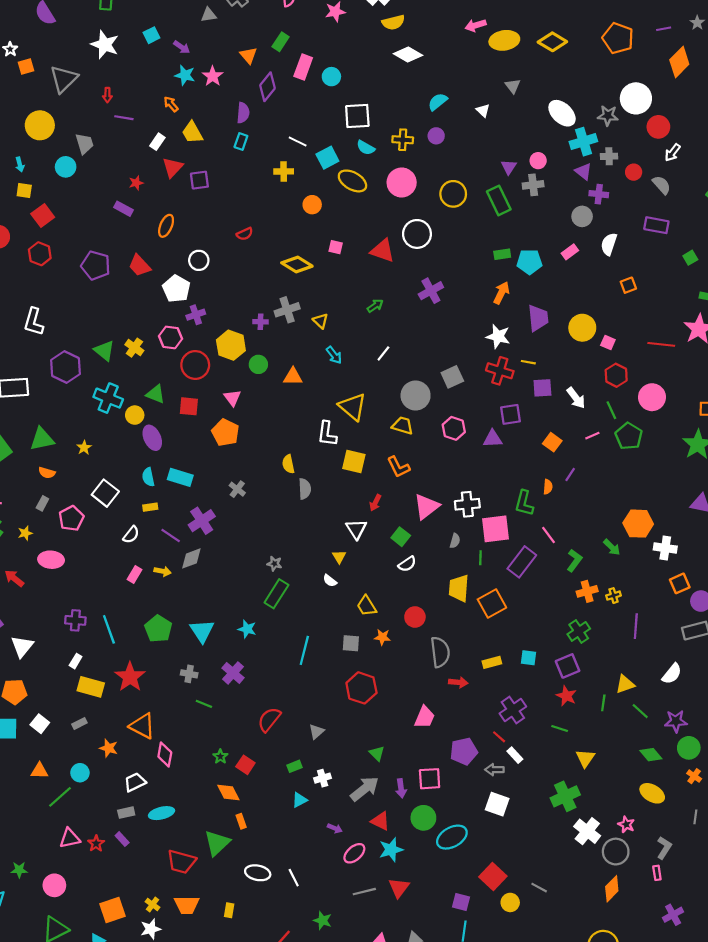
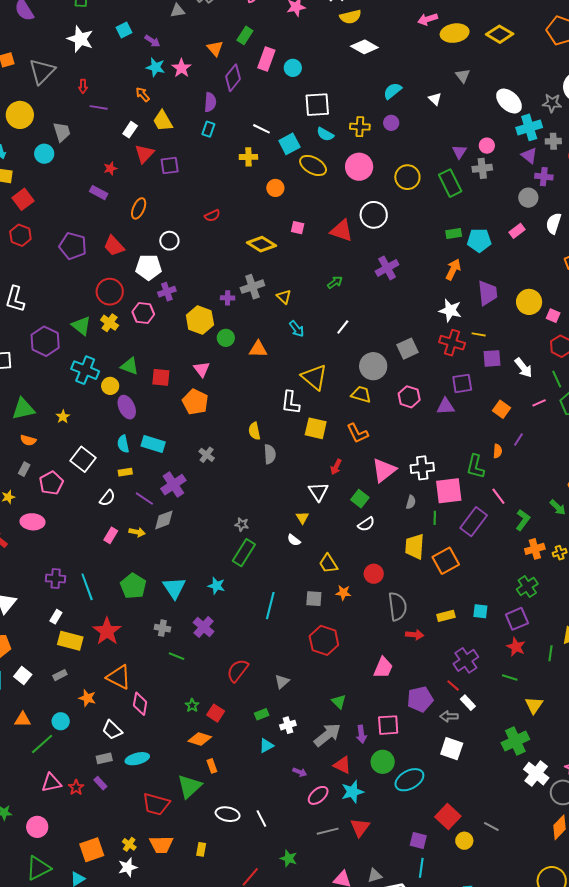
white pentagon: (176, 289) -> (149, 267), turned -30
red circle: (195, 365) -> (110, 292), moved
white trapezoid: (135, 782) -> (112, 730), turned -110
orange diamond: (228, 792) -> (200, 739), turned -45

